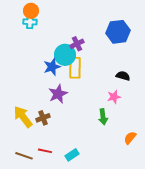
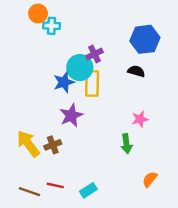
cyan cross: (30, 22) -> (52, 26), moved
black semicircle: (123, 76) -> (136, 71), moved
orange semicircle: (130, 138) -> (150, 179), moved

